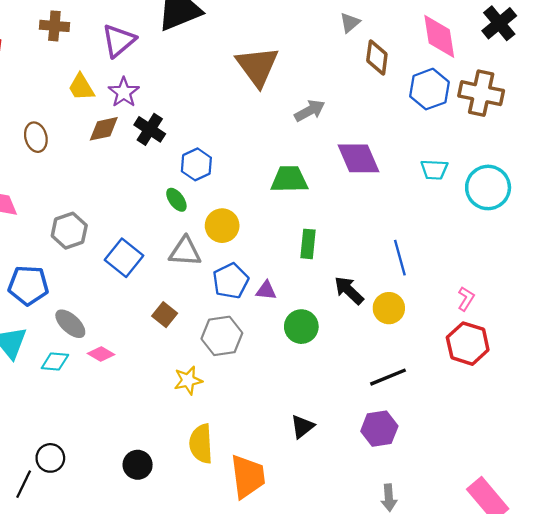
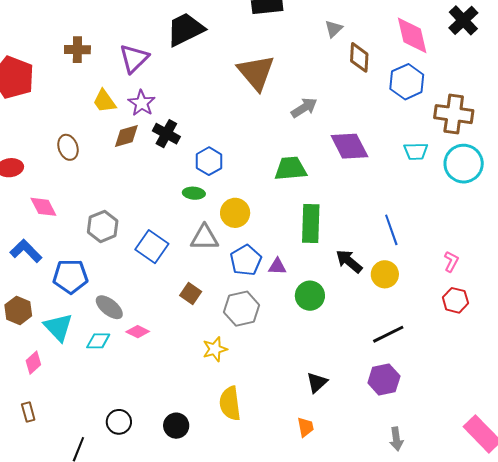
brown cross: (481, 93) -> (454, 114), moved
green ellipse: (176, 200) -> (194, 193), turned -45
green rectangle: (308, 244) -> (311, 223), size x1.5
red hexagon: (468, 344) -> (455, 300), size x0.7
black circle: (50, 458) -> (119, 422), moved
orange trapezoid: (248, 476) -> (306, 427), moved, size x0.5

